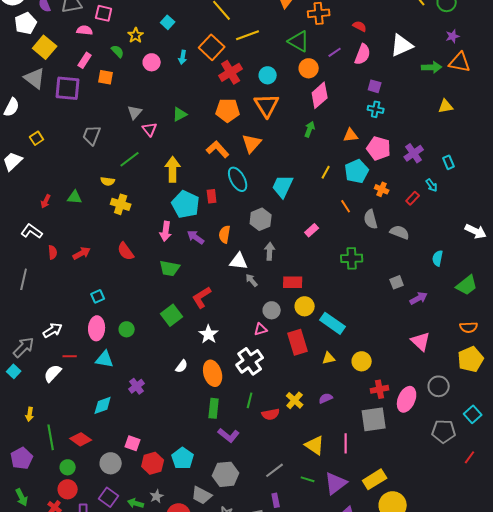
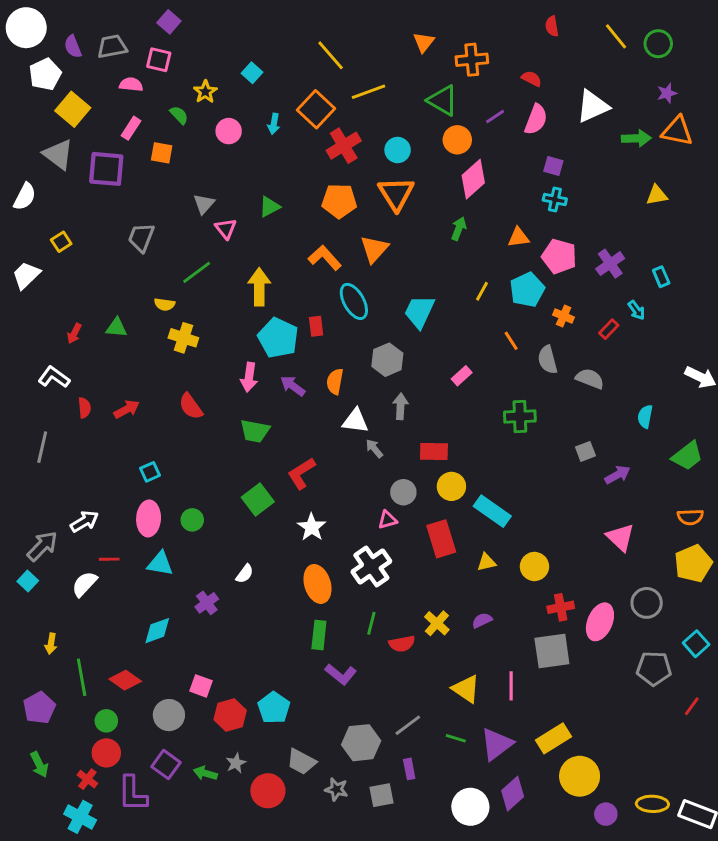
white semicircle: (182, 366) -> (245, 574), moved
gray hexagon: (226, 474) -> (361, 743), moved

